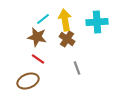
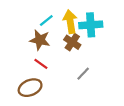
cyan cross: (97, 22) -> (91, 25), moved
gray line: (77, 68) -> (83, 74), turned 64

